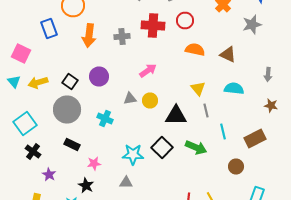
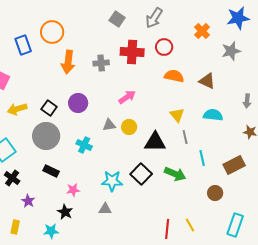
blue rectangle: (49, 28) -> (23, 45), moved

